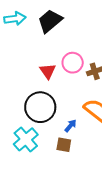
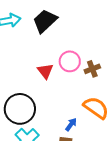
black circle: (40, 107) -> (20, 109), moved

